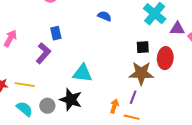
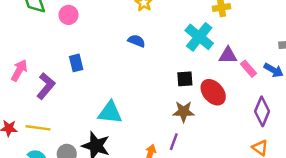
purple L-shape: (43, 53) -> (46, 86), moved
red ellipse: (165, 58) -> (213, 92), turned -45
brown star: (141, 73) -> (184, 112), size x0.7

